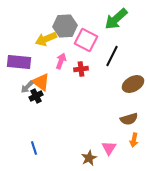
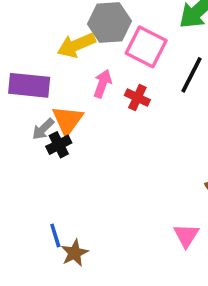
red cross: (81, 69) -> (137, 98), turned 32
orange triangle: (41, 82) -> (68, 120), turned 30
brown star: (89, 158) -> (75, 253), moved

